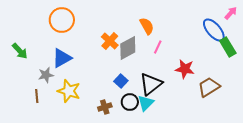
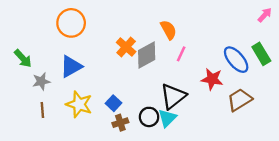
blue ellipse: (214, 30) -> (236, 60), moved
gray star: (46, 75) -> (41, 81), moved
blue square: (121, 81) -> (113, 103), moved

